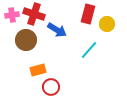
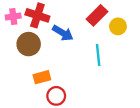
red rectangle: (88, 14) -> (97, 15), turned 30
cyan line: (89, 50) -> (98, 55), turned -48

